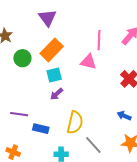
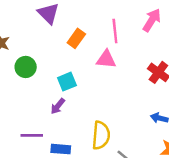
orange rectangle: (52, 50) -> (76, 38), moved, size x0.7
purple arrow: (57, 94) -> (58, 106), moved

